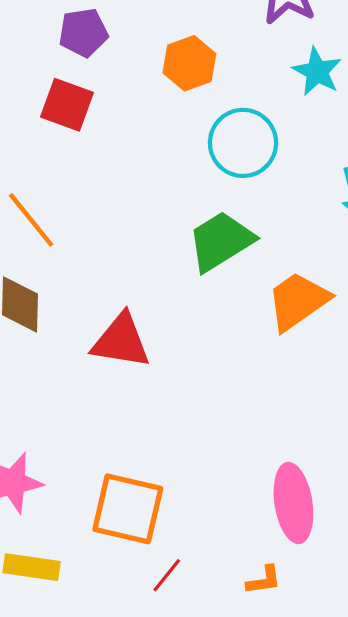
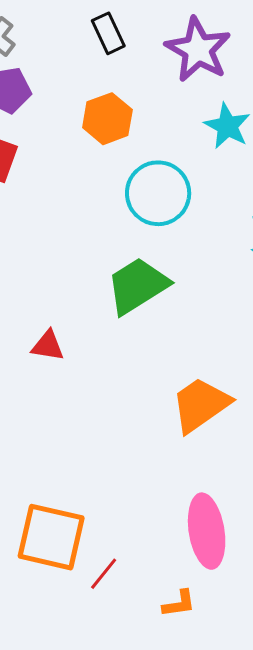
orange trapezoid: (298, 301) -> (201, 405), moved
red triangle: (121, 341) -> (48, 346), moved, size x0.6
red line: (167, 575) -> (104, 574), moved

